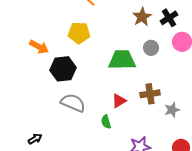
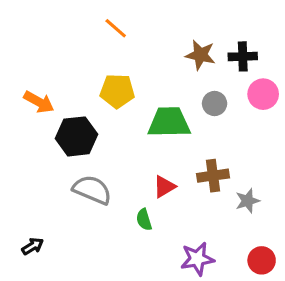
brown star: (142, 17) -> (200, 55), turned -30
black cross: (169, 18) -> (243, 56), turned 30
yellow pentagon: (79, 33) -> (117, 91), moved

